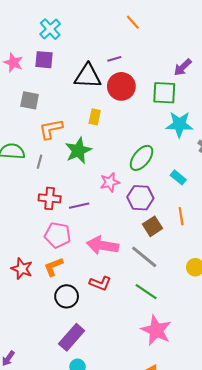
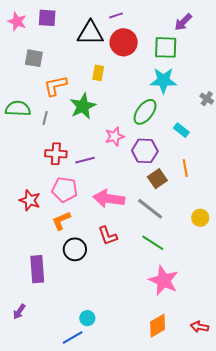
cyan star: (179, 124) -> (163, 80), moved
red star: (22, 269) -> (30, 200), moved
red L-shape: (100, 283) -> (108, 236), turned 50
purple rectangle: (72, 337) -> (37, 269), moved, turned -44

